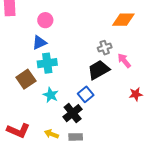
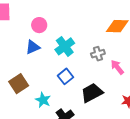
cyan cross: (47, 63) -> (65, 46), moved, turned -30
black trapezoid: (99, 70) -> (92, 93), moved
blue square: (86, 94) -> (65, 76), moved

